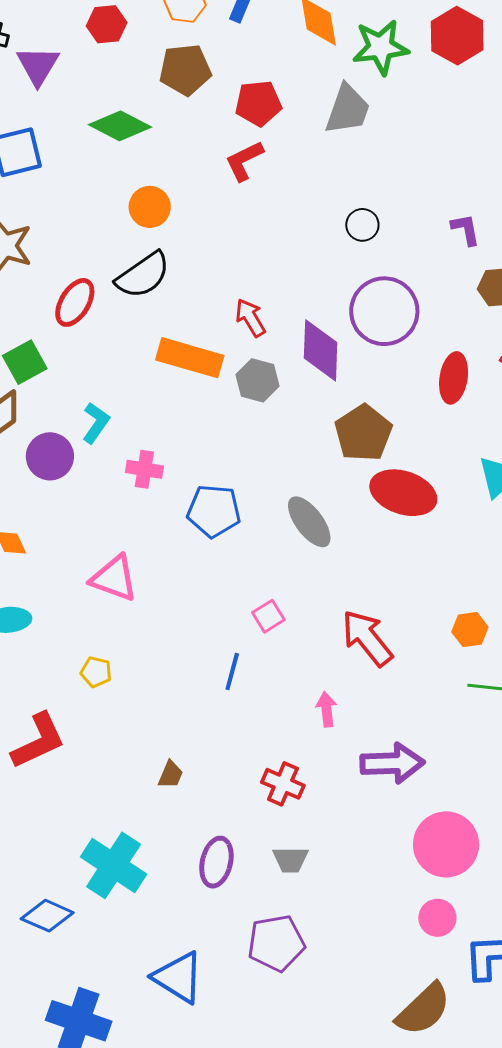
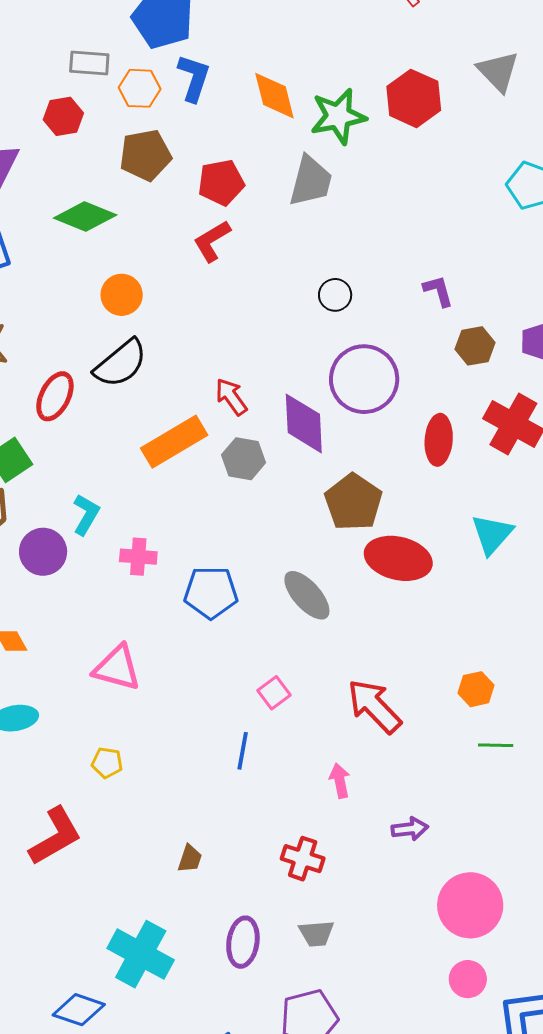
orange rectangle: (190, 358) -> (174, 442), turned -42
purple arrow: (392, 763) -> (410, 829), size x0.6

